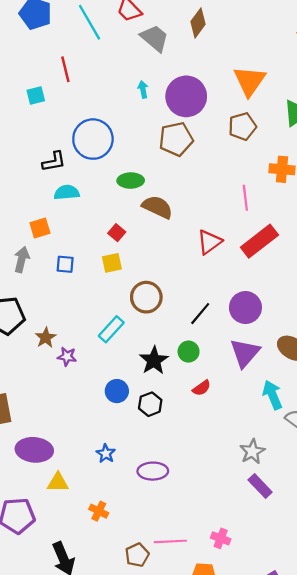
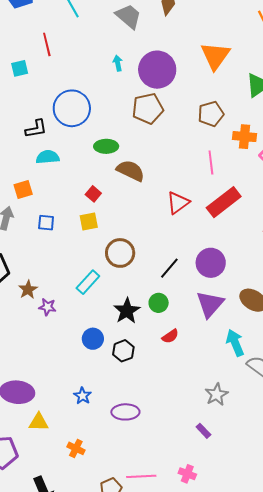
brown pentagon: (242, 126) -> (211, 114), moved
purple rectangle: (260, 486) -> (203, 431), moved, size x0.7

